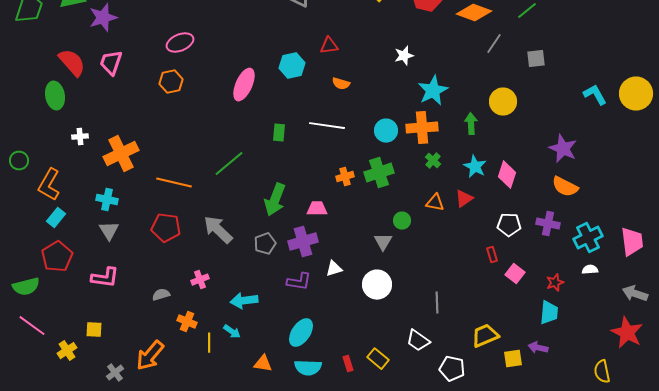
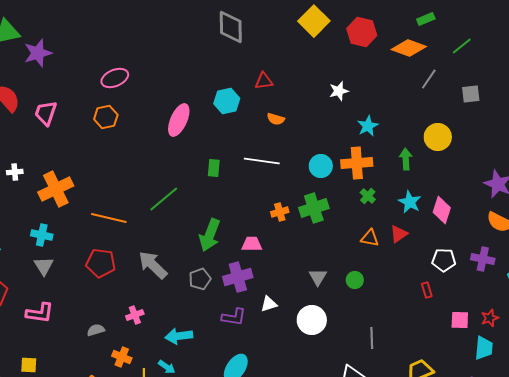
pink trapezoid: (111, 63) -> (46, 113), moved
cyan star: (433, 91) -> (368, 126), size x0.7
green circle: (402, 221) -> (355, 280), moved
pink square: (515, 274) -> (460, 320), moved, turned -36

